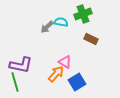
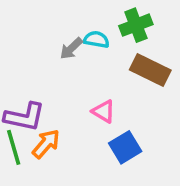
brown rectangle: (91, 39) -> (150, 70), size x1.5
orange arrow: (56, 74) -> (46, 144), moved

